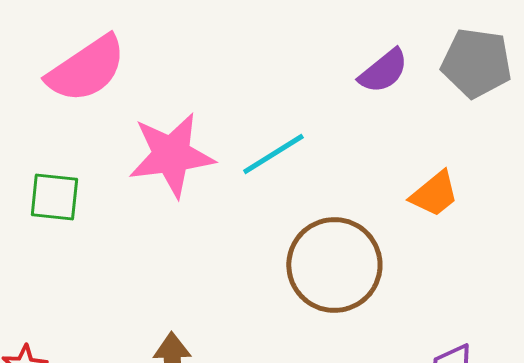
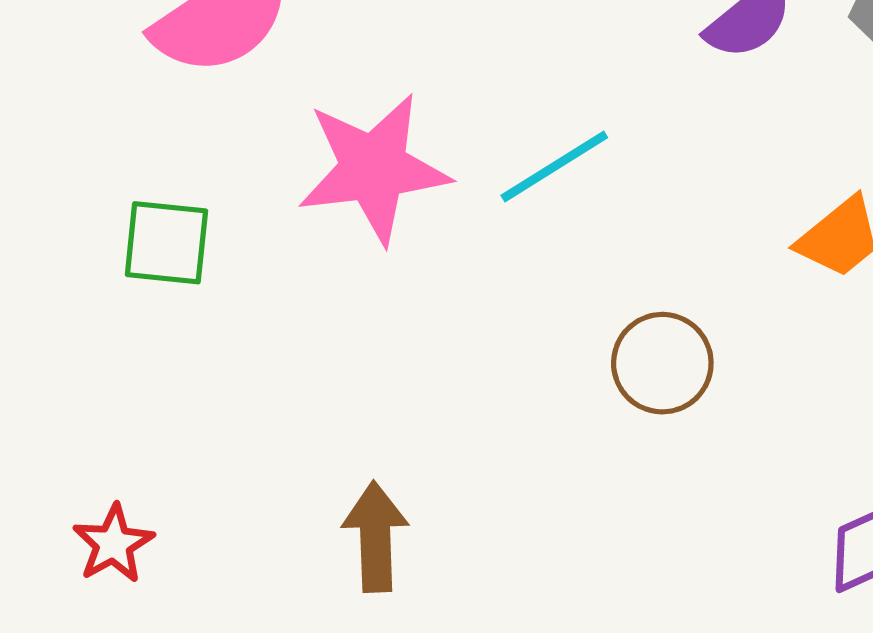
brown circle: (334, 265) -> (662, 363), size x0.6

